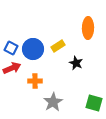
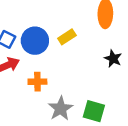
black star: (76, 63) -> (113, 59), moved
green square: (94, 103) -> (94, 111), moved

